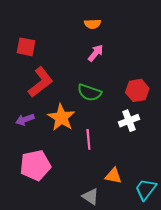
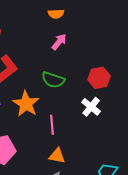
white cross: (129, 121) -> (91, 107), turned -30
orange triangle: (113, 176) -> (57, 156), moved

